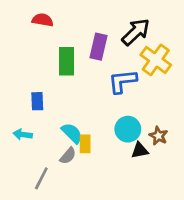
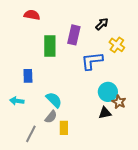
black arrow: (136, 32) -> (102, 24), size x0.6
yellow cross: (156, 60) -> (117, 45), size x0.7
cyan circle: (128, 129) -> (108, 92), moved
yellow rectangle: (85, 144) -> (64, 128), moved

